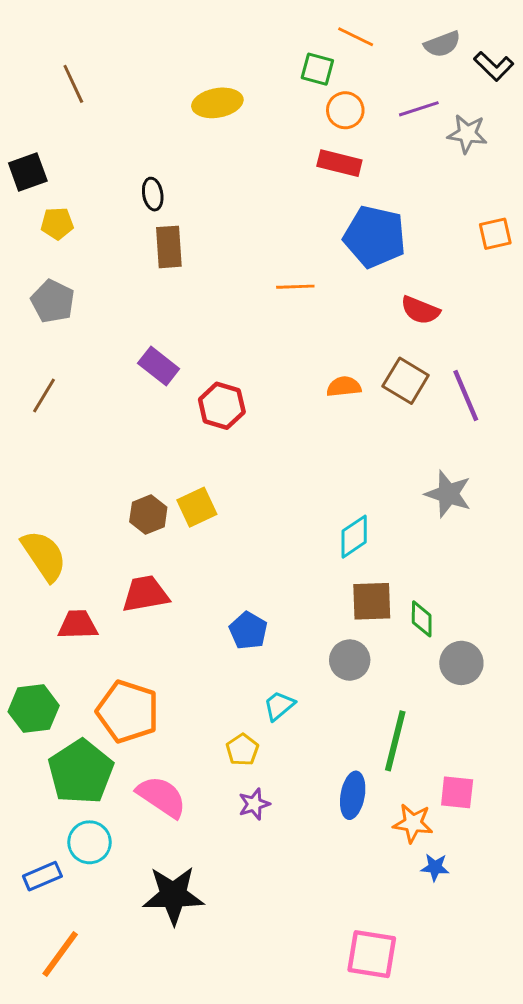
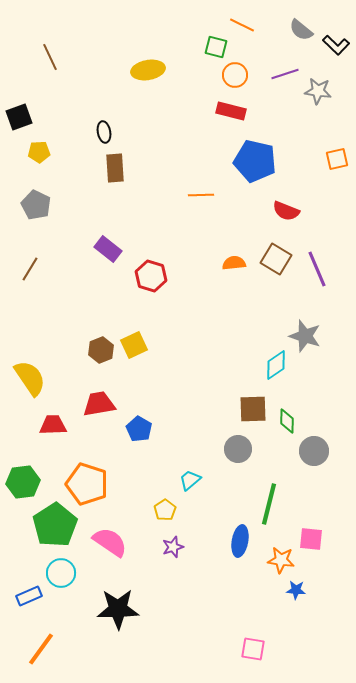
gray semicircle: (442, 44) -> (301, 30), turned 60
cyan diamond: (354, 537) -> (276, 365), moved
blue pentagon: (248, 631) -> (139, 429), moved
pink square: (372, 954) -> (253, 649), size x0.7

